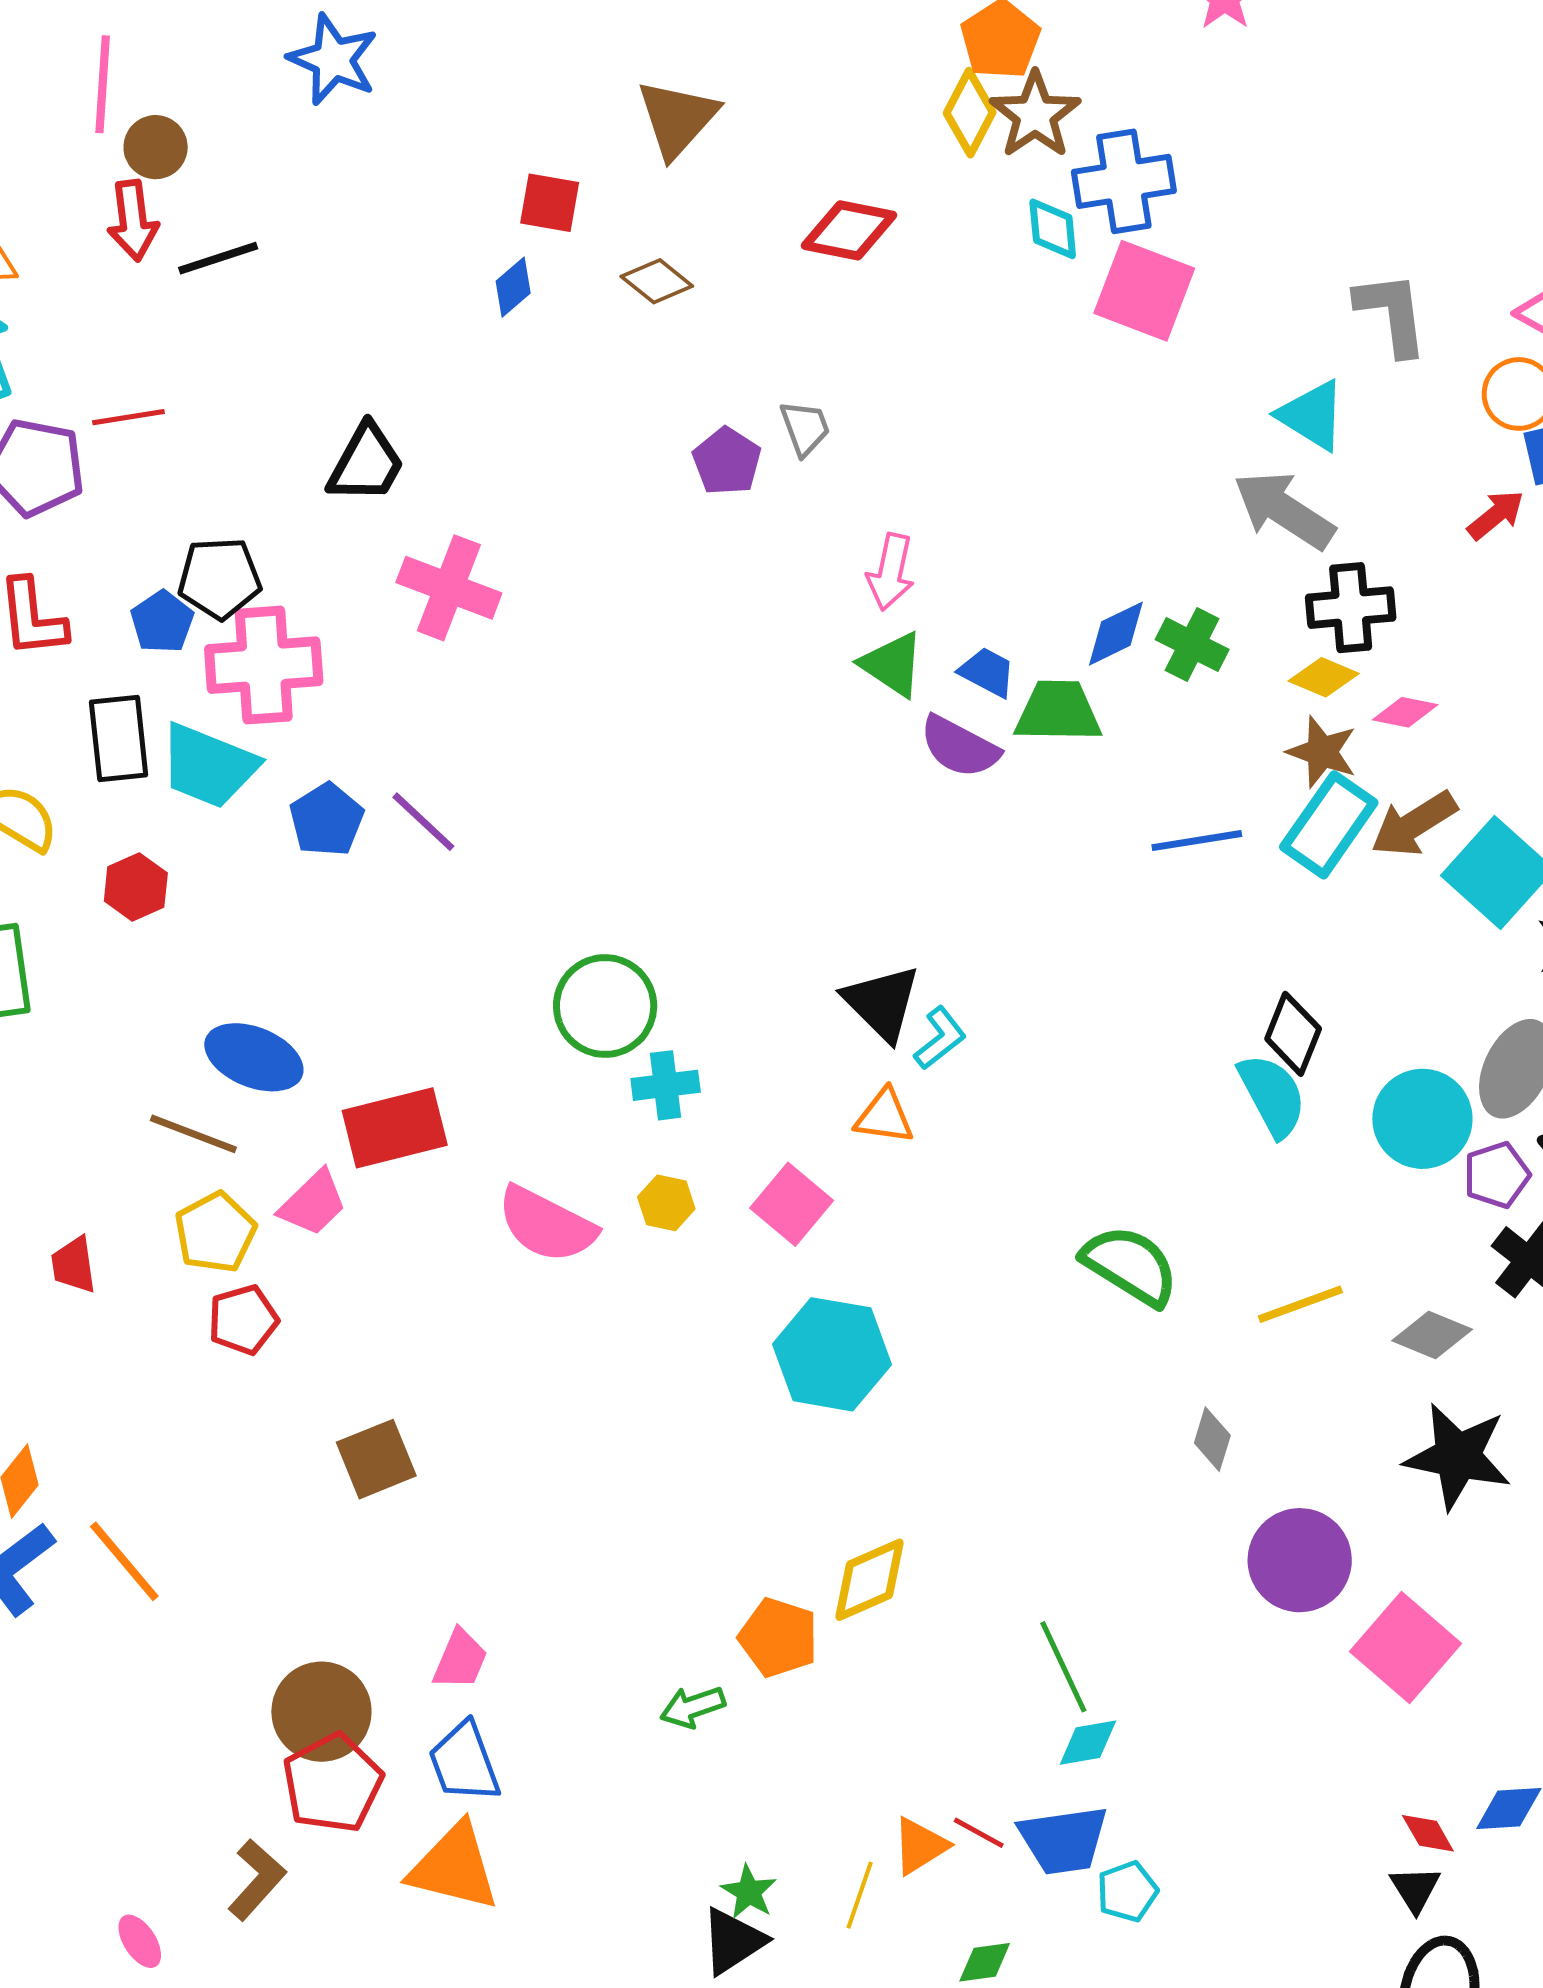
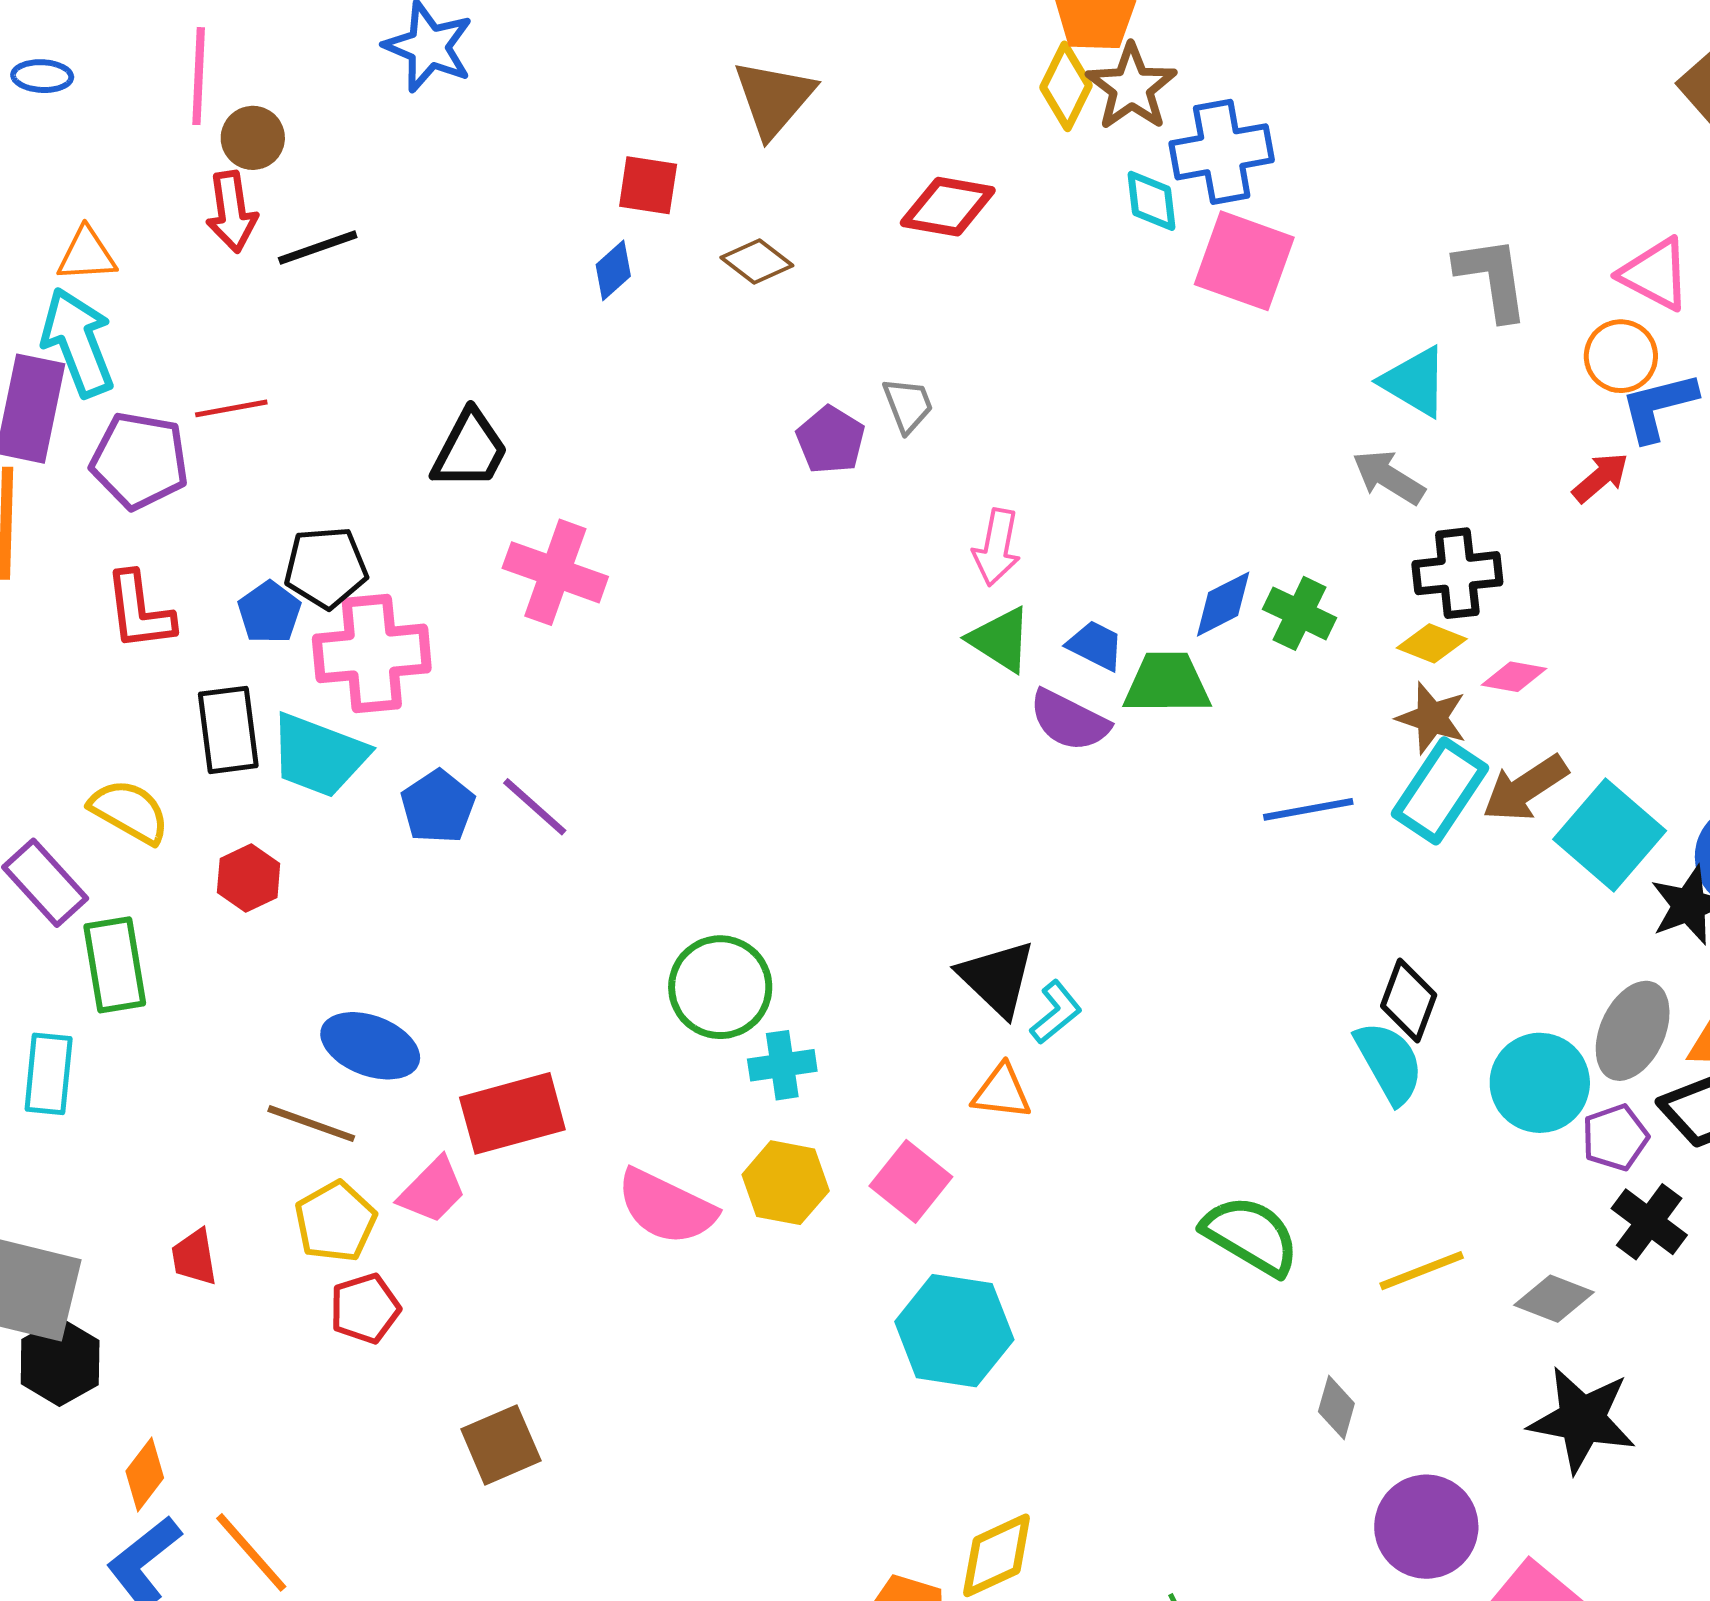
gray arrow: (1284, 510) -> (1389, 477), size x0.7
yellow hexagon: (666, 1203) -> (786, 1183), size x1.5

